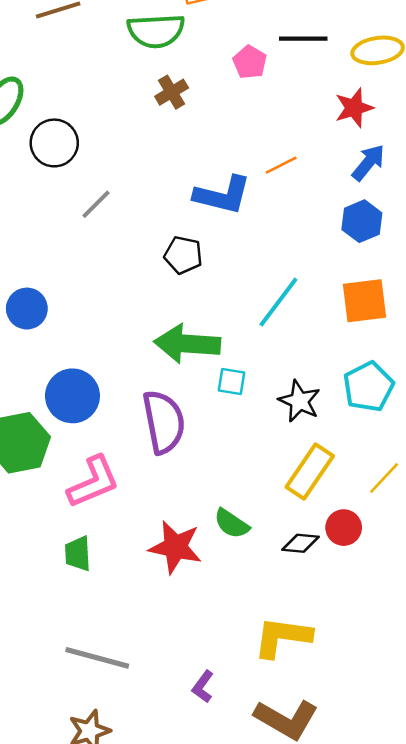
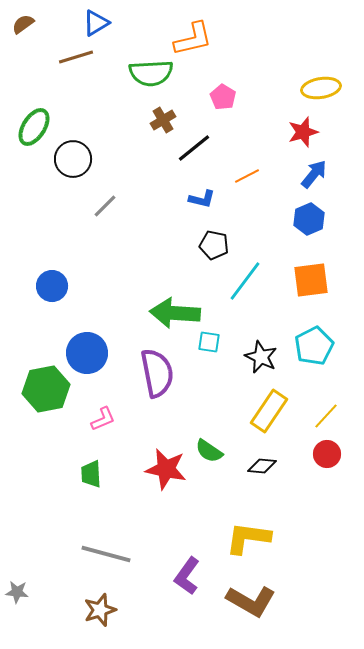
black line: (303, 39) -> (194, 148), moved, turned -39
blue L-shape: (222, 195) -> (202, 199), size x0.6
black pentagon: (183, 255) -> (214, 245), moved
pink L-shape: (93, 482) -> (103, 419), size x0.6
red circle: (344, 528) -> (327, 454), moved
purple L-shape: (203, 687) -> (187, 576), size x1.5

